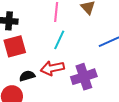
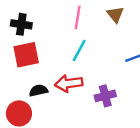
purple cross: (84, 77) -> (105, 96), size x0.7

